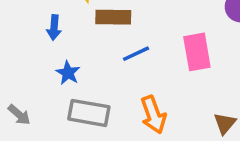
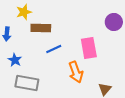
orange arrow: (153, 115) -> (76, 72), moved

